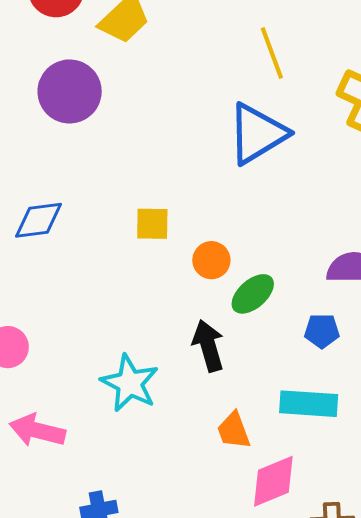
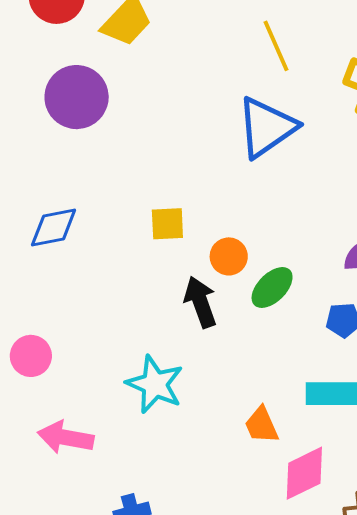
black arrow: (208, 346) -> (200, 302), moved

